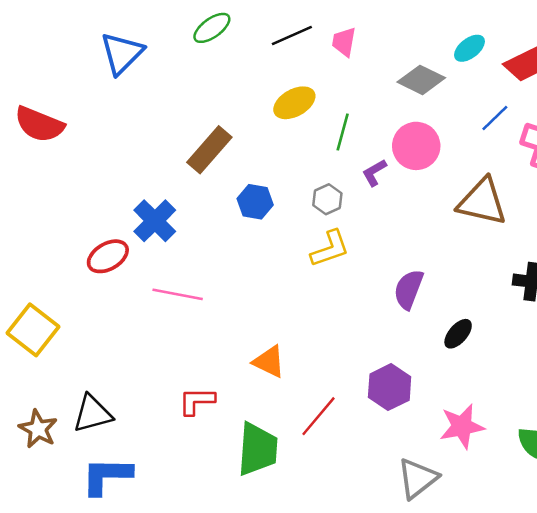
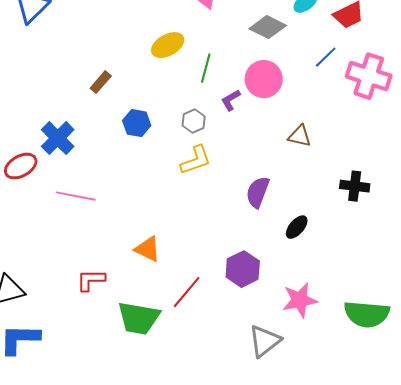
brown rectangle: (209, 150) -> (101, 82), size x0.6
brown triangle: (482, 202) -> (300, 136), moved, size x0.6
green trapezoid: (258, 449) -> (139, 318), turned 96

